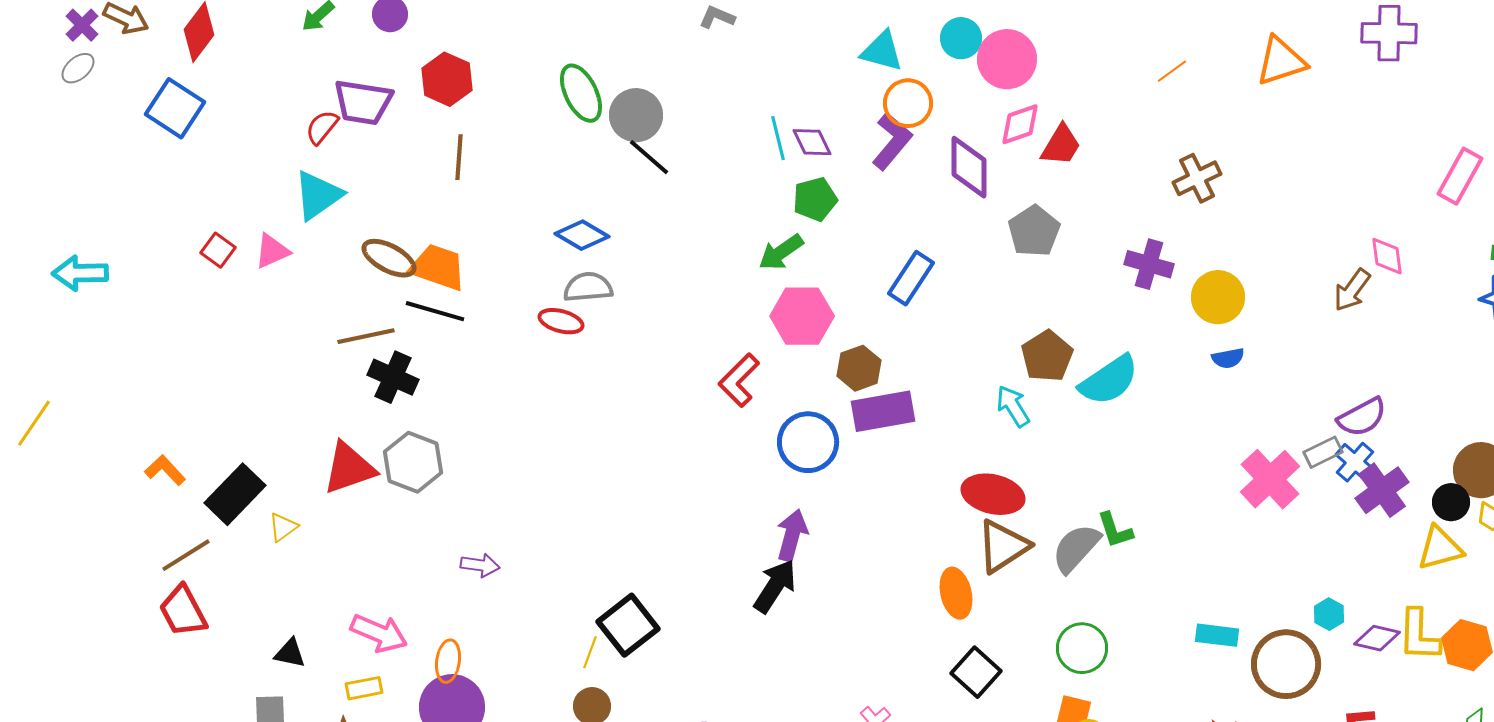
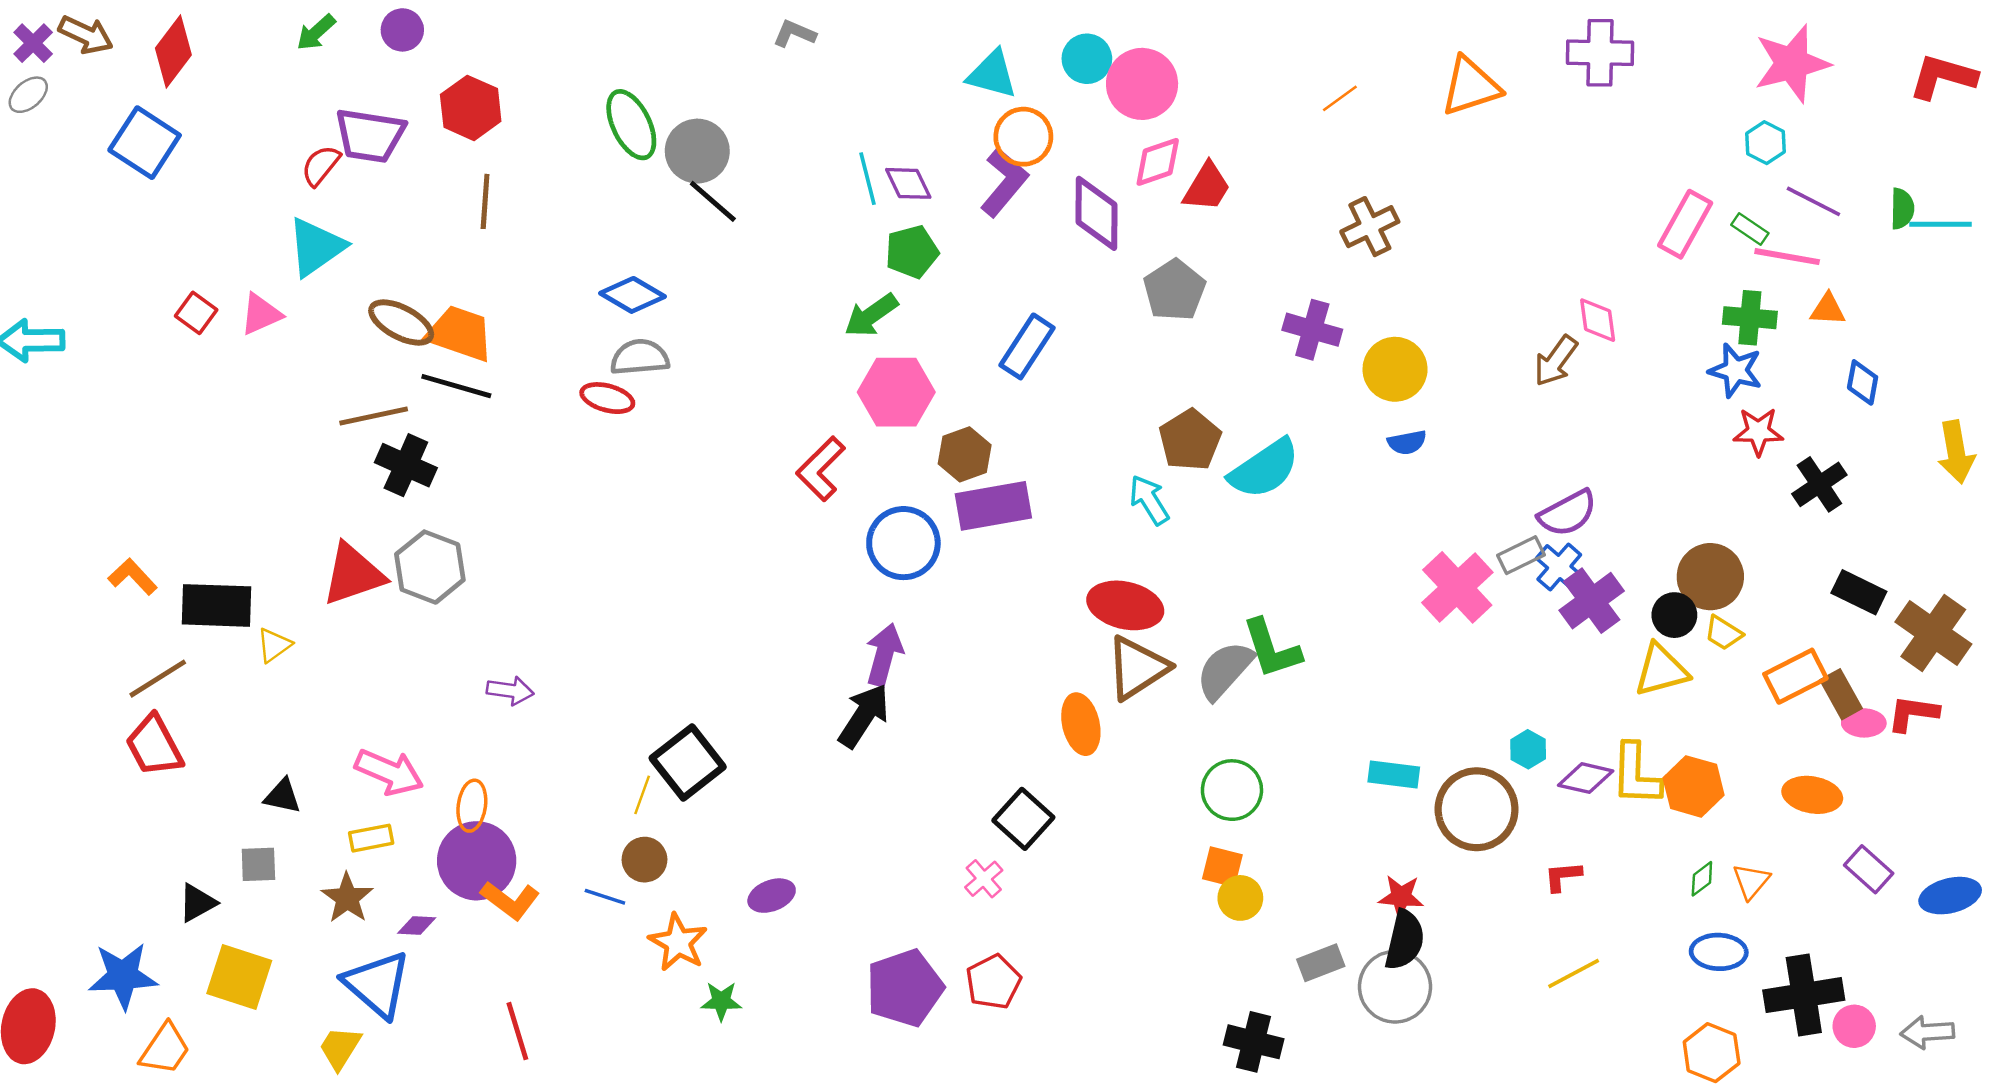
black rectangle: (235, 494) -> (216, 605), turned 48
green L-shape: (1115, 530) -> (1272, 649), size x1.4
black square: (976, 672) -> (1023, 819), moved

